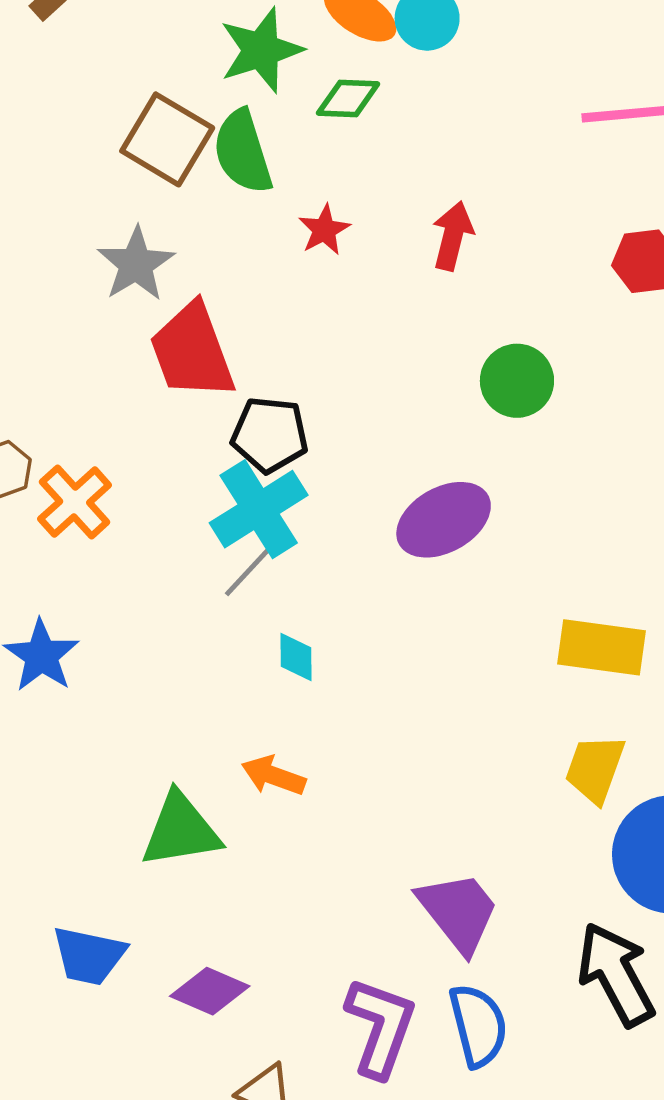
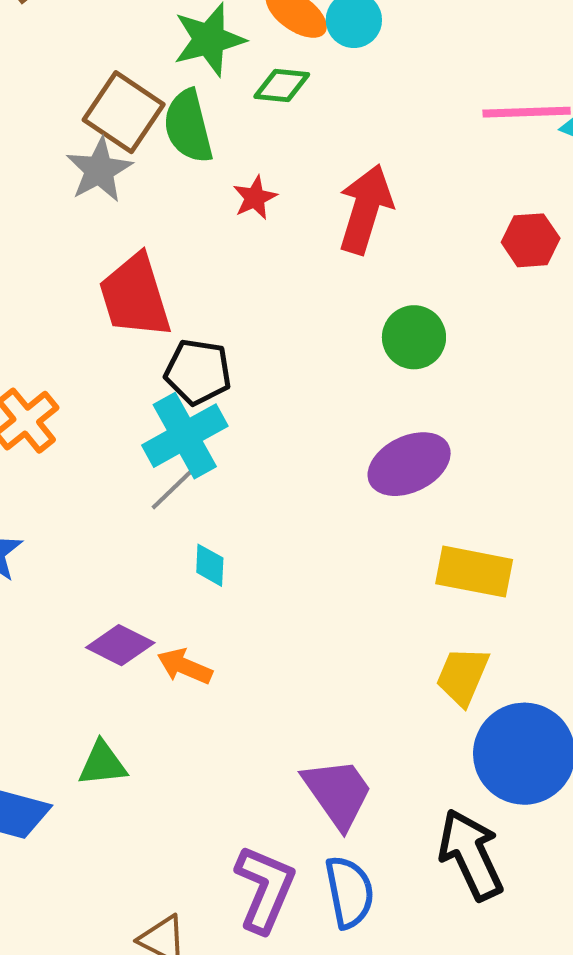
red arrow: (453, 236) -> (365, 209), size x1.5
gray star: (136, 264) -> (99, 170), moved
purple ellipse: (444, 520) -> (409, 464), moved
green triangle: (181, 830) -> (102, 764), moved, size x0.7
purple diamond: (210, 991) -> (120, 645), moved

